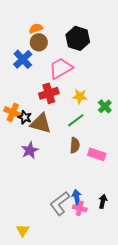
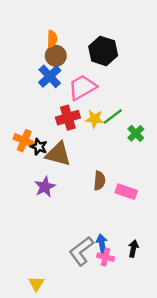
orange semicircle: (36, 28) -> (52, 39), turned 112
blue cross: (23, 59) -> (50, 76), moved
yellow star: (80, 96) -> (95, 119), moved
green line: (76, 120) -> (113, 116), moved

